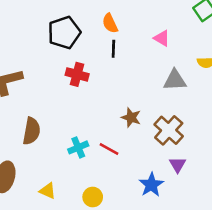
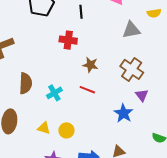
red cross: (77, 74) -> (68, 40), moved
brown star: (131, 117) -> (90, 65), moved
cyan cross: (78, 147) -> (54, 93), moved
yellow circle: (93, 197) -> (66, 130), moved

